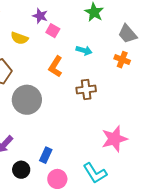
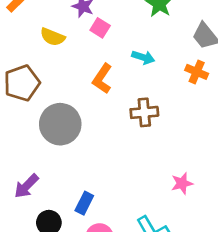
pink star: (114, 139) -> (182, 183), size x0.6

